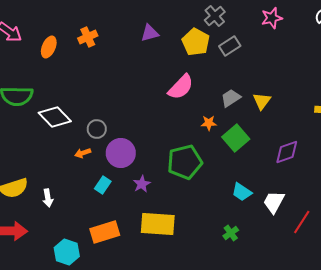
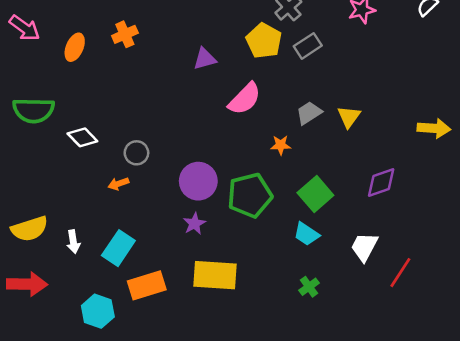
purple triangle: (150, 33) -> (205, 59), moved
white diamond: (55, 117) -> (82, 137), size x0.7
green square: (236, 138) -> (315, 194), moved
purple circle: (121, 153) -> (198, 181), moved
cyan rectangle: (103, 185) -> (118, 248), moved, size x1.5
cyan trapezoid: (242, 192) -> (306, 234), moved

